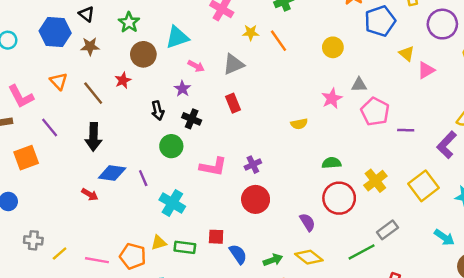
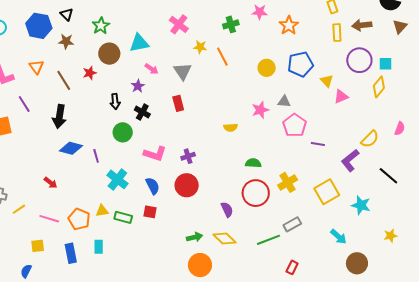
blue pentagon: (380, 21) -> (300, 64), moved
gray triangle: (233, 64) -> (183, 71), turned -48
red arrow: (90, 194) -> (51, 183), moved
blue semicircle: (238, 254) -> (153, 186), moved

